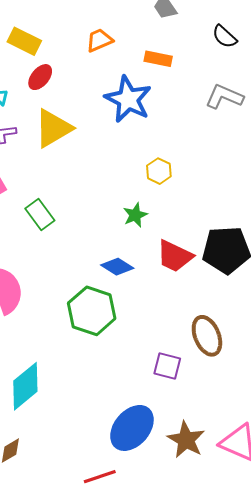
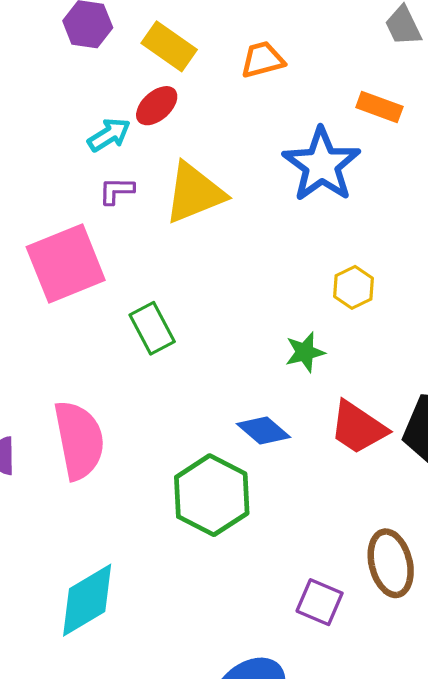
orange trapezoid: (99, 40) -> (262, 60), moved
red ellipse: (40, 77) -> (157, 106), moved

